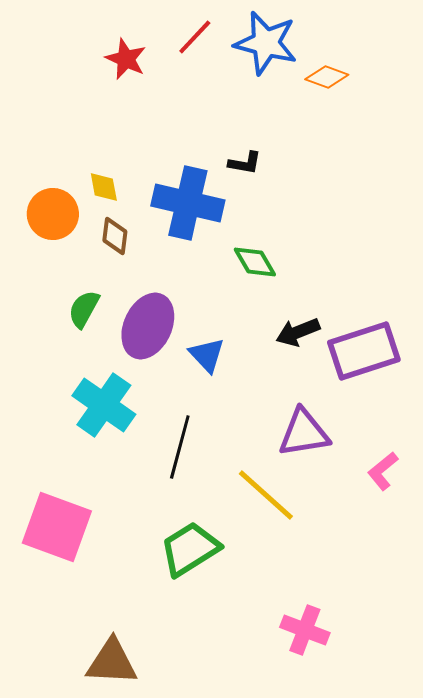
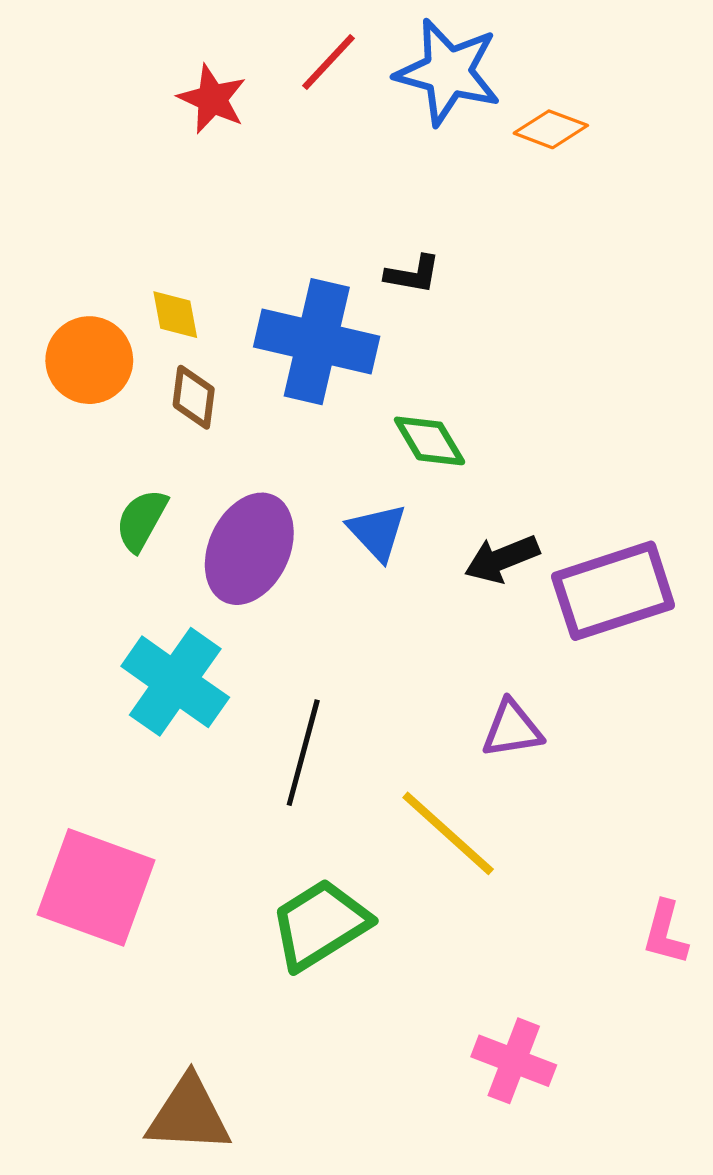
blue triangle: (207, 355) -> (377, 532), moved
purple triangle: (304, 433) -> (512, 729), size x0.7
pink L-shape: (383, 471) -> (665, 933), moved, turned -36

